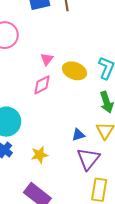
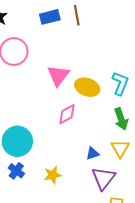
pink triangle: (47, 59) -> (58, 76), size x1.6
pink diamond: (42, 85) -> (67, 114), moved

